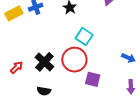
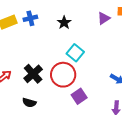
purple square: (93, 79) -> (79, 96), turned 35

